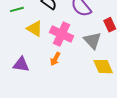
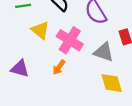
gray triangle: (92, 40) -> (104, 52), turned -36

